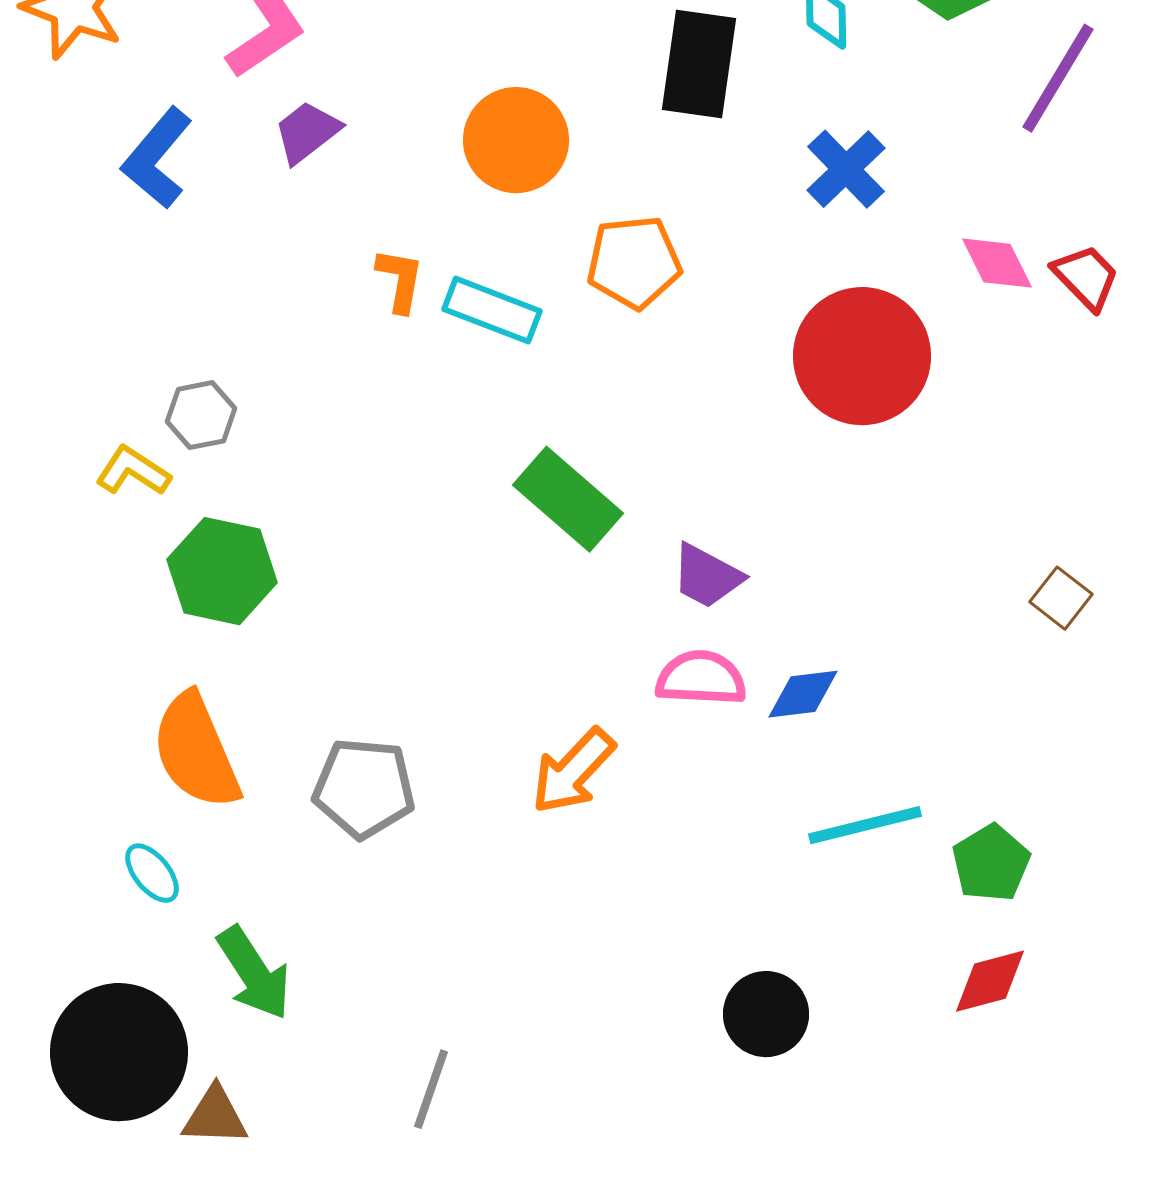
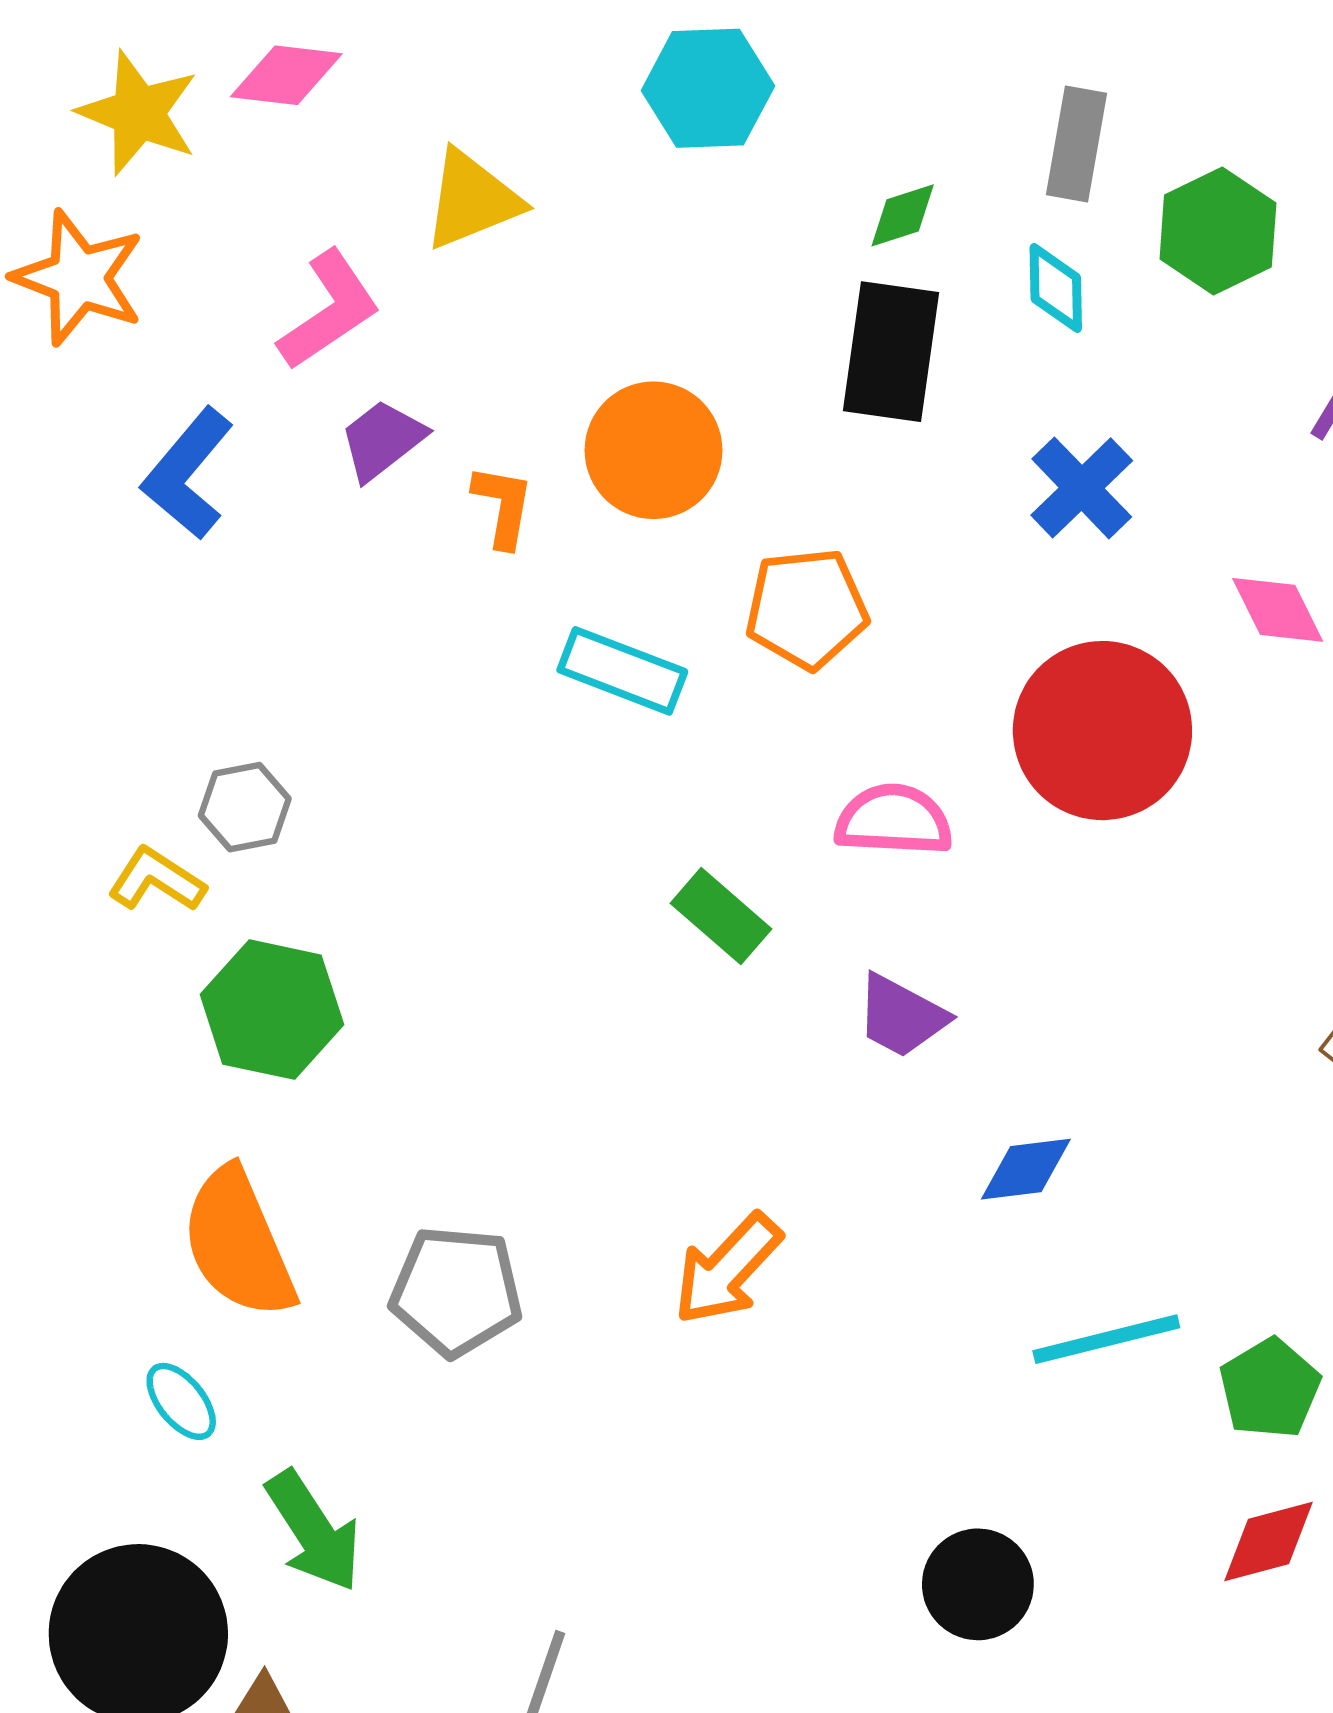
orange L-shape: (400, 280) -> (503, 506), moved
green rectangle: (568, 499) -> (721, 916), size x0.7
pink semicircle: (701, 678) -> (894, 820), moved

